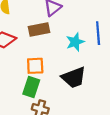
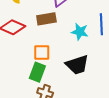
cyan star: (75, 42) -> (80, 32), turned 30

